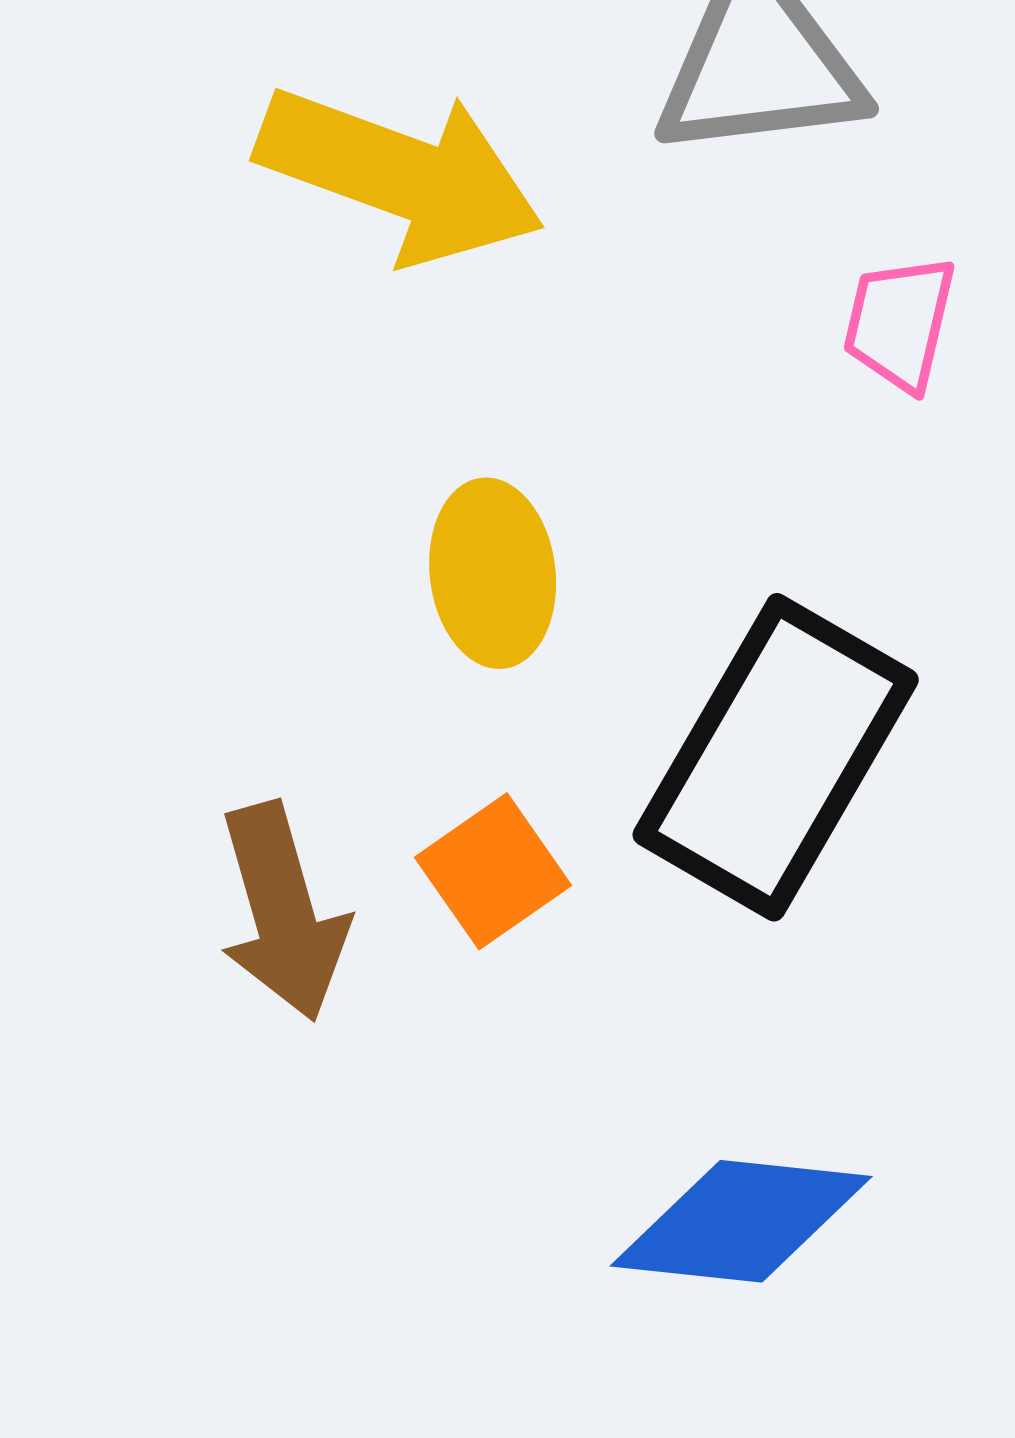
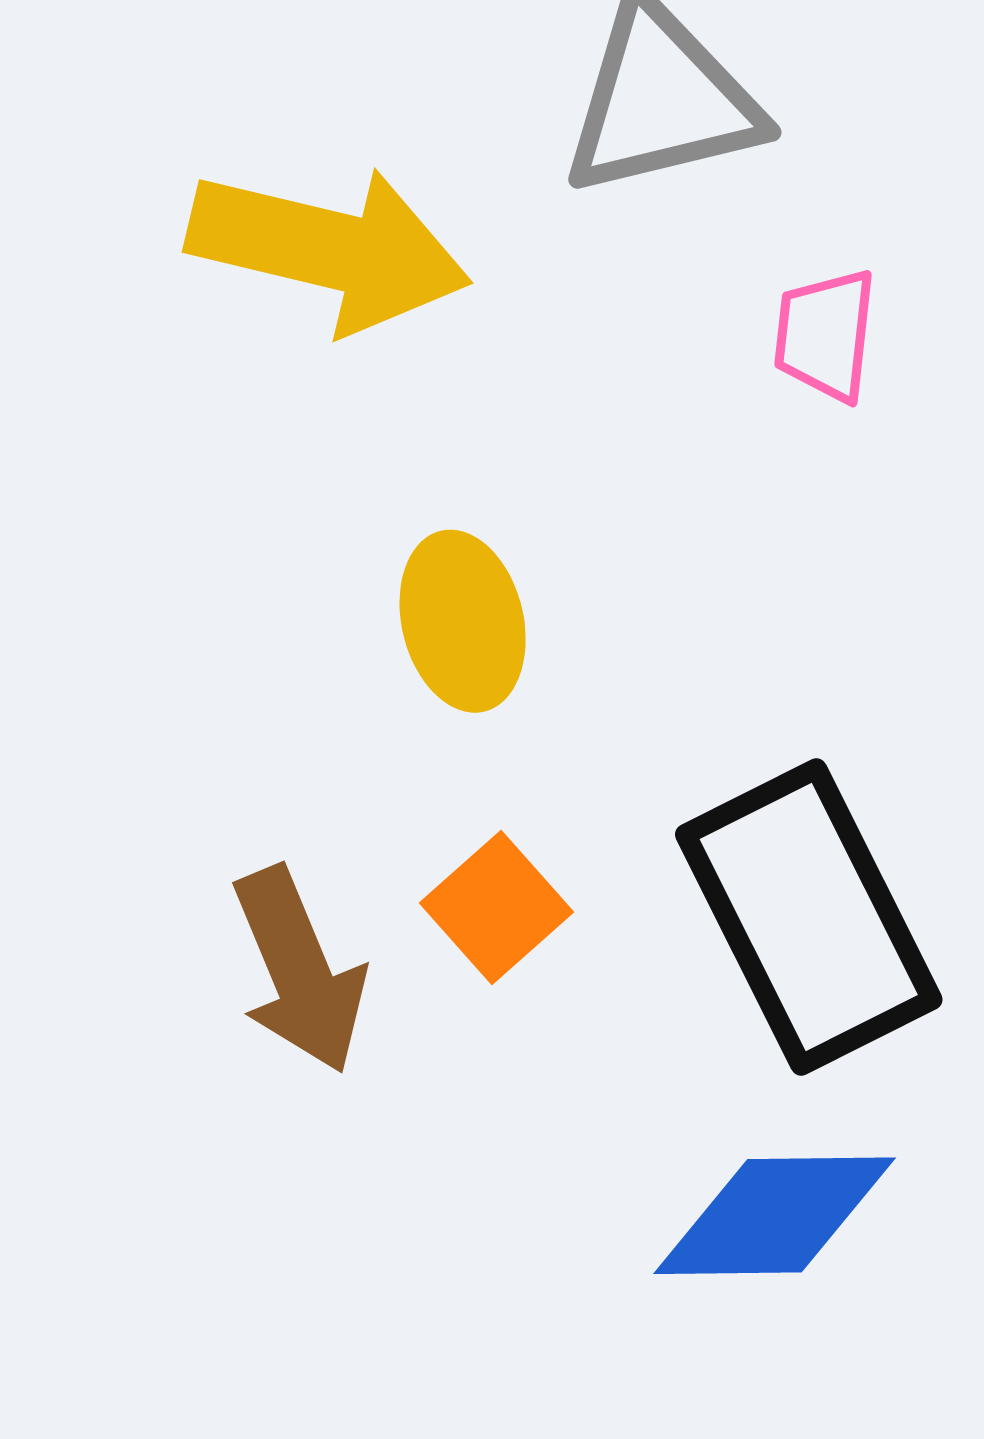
black rectangle: (776, 757) -> (809, 917), moved, turned -50

